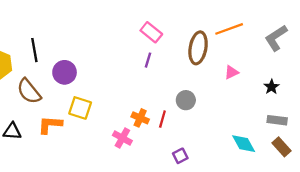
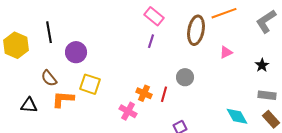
brown semicircle: (29, 91) -> (49, 78), moved, size x0.7

